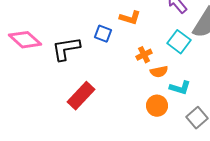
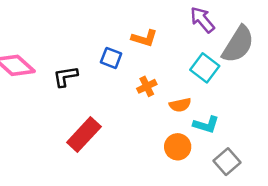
black L-shape: (66, 49) -> (65, 76), size x0.7
orange cross: (144, 55) -> (147, 86), moved

